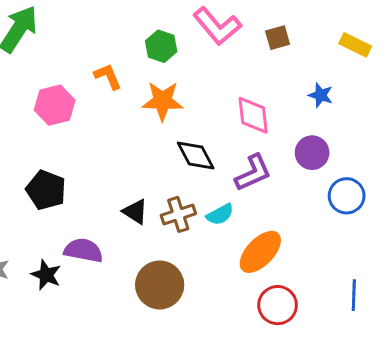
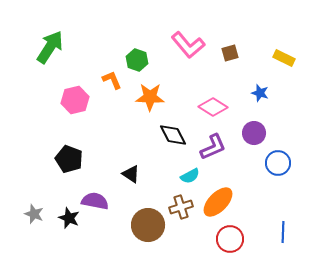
green hexagon: (161, 46) -> (137, 60), moved
pink diamond: (253, 115) -> (213, 107), turned -52
brown cross: (178, 214) -> (181, 207), moved

